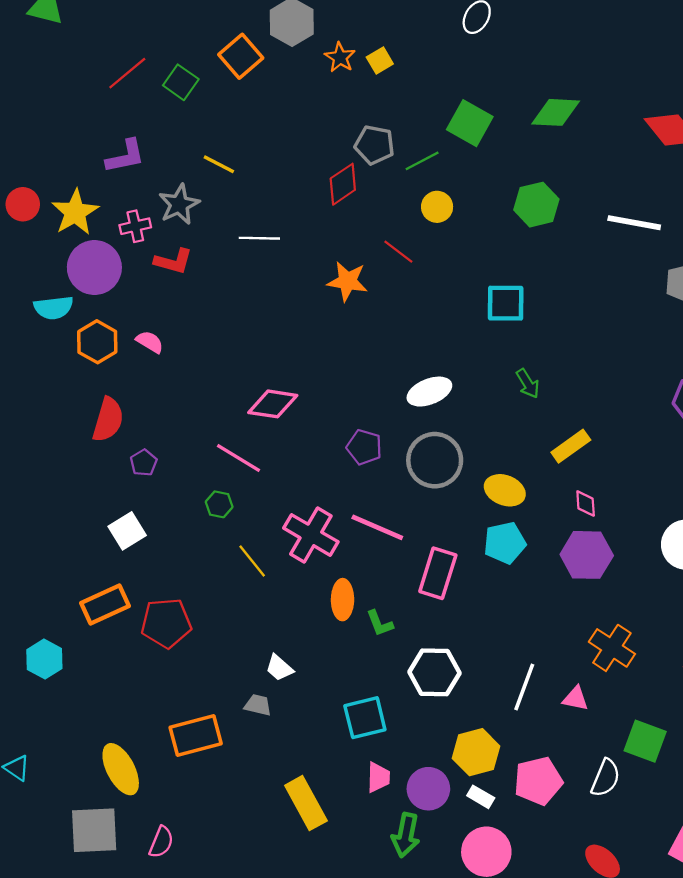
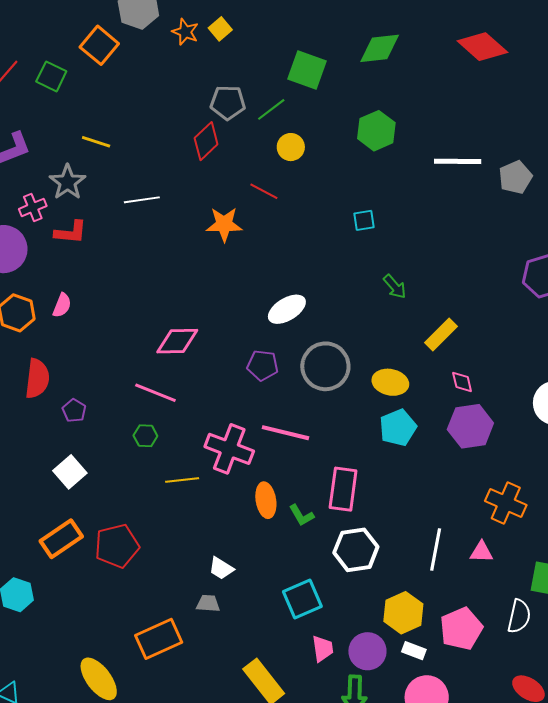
white line: (634, 223) -> (458, 161), moved
cyan square: (506, 303) -> (364, 220), size x0.6
pink semicircle: (150, 342) -> (62, 305), turned 90
white ellipse: (429, 392) -> (287, 309), moved
yellow line: (252, 561) -> (182, 480), turned -48
pink rectangle: (438, 573) -> (343, 489), moved

